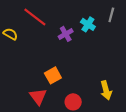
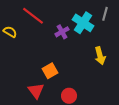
cyan cross: (88, 24) -> (83, 23), size x1.5
yellow arrow: (106, 90) -> (100, 56), moved

